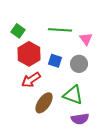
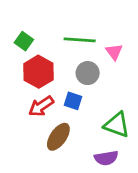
blue square: (55, 61) -> (73, 101), moved
gray circle: (79, 64) -> (88, 73), moved
green triangle: (73, 95) -> (117, 125), moved

